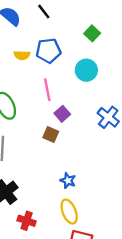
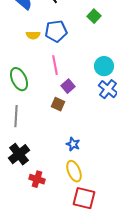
cyan circle: (86, 70) -> (104, 66), moved

